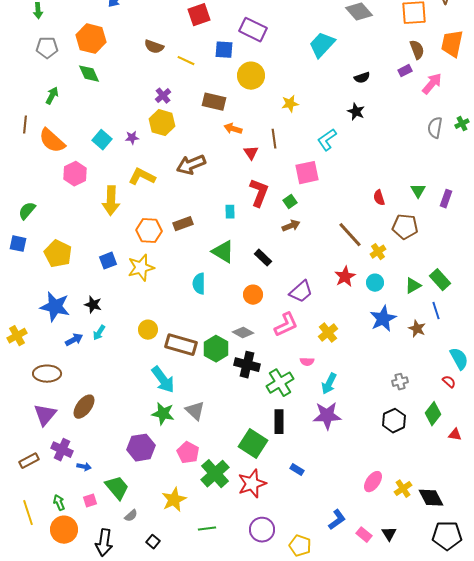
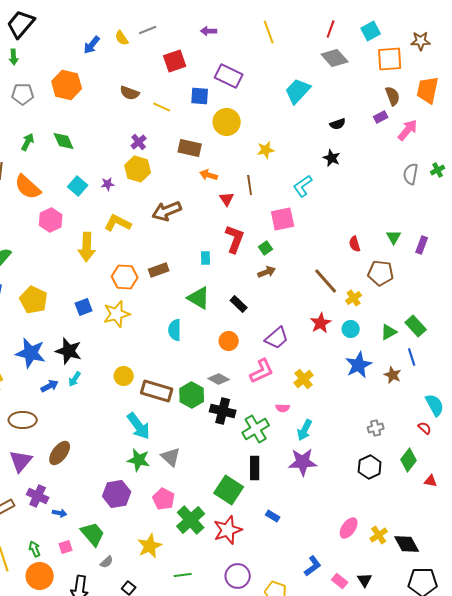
green diamond: (89, 74) -> (64, 141), moved
black star: (93, 305) -> (69, 351), size x1.5

